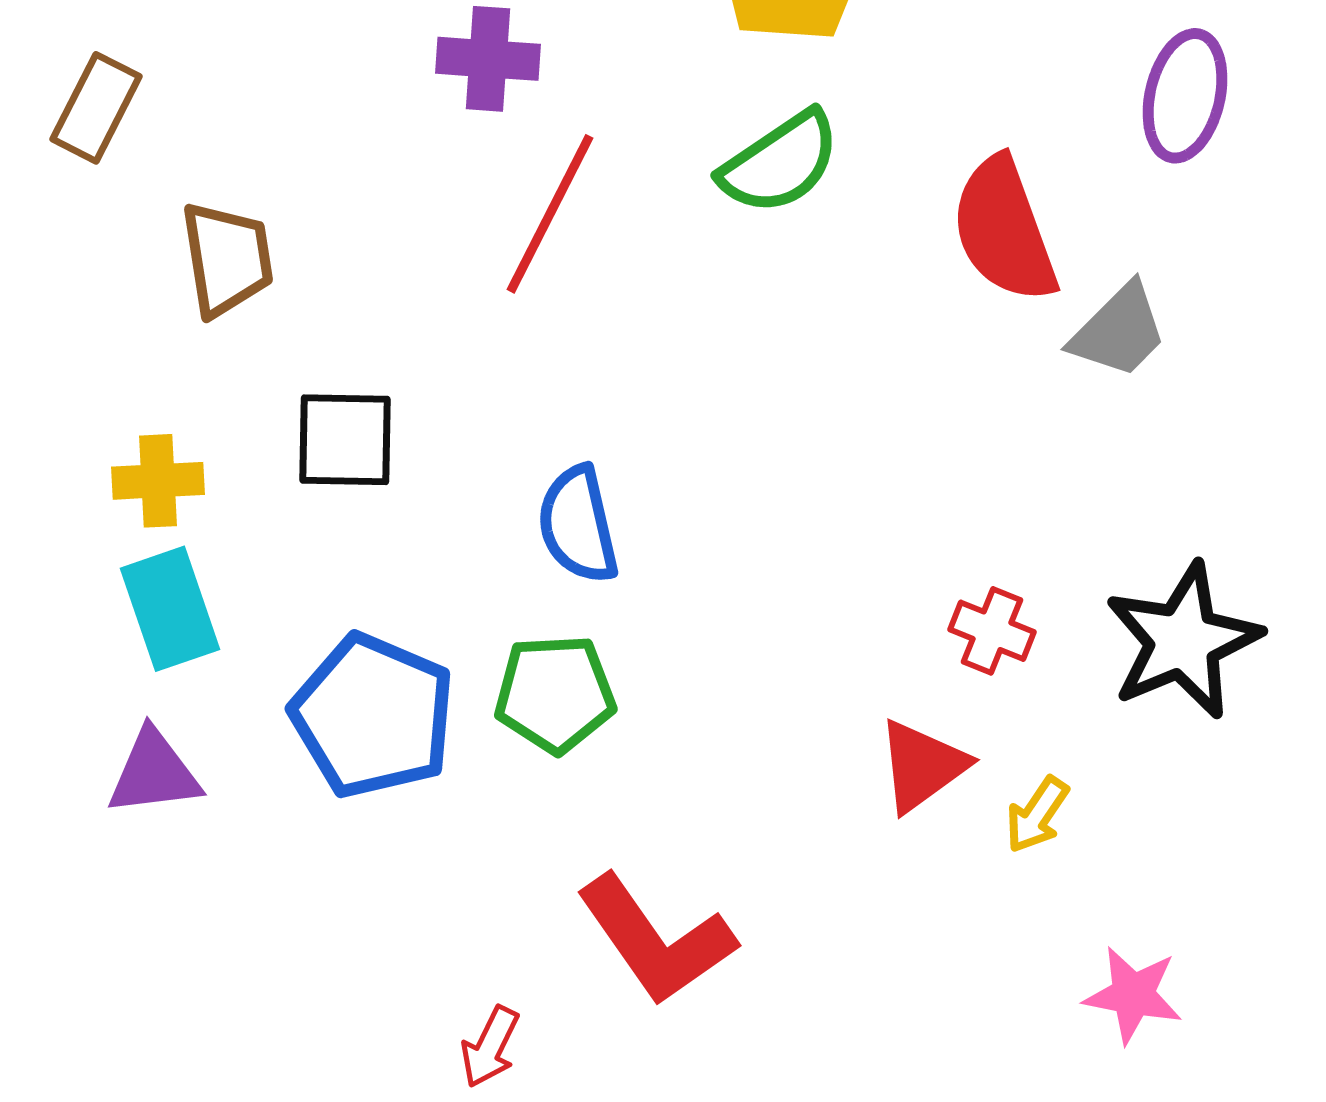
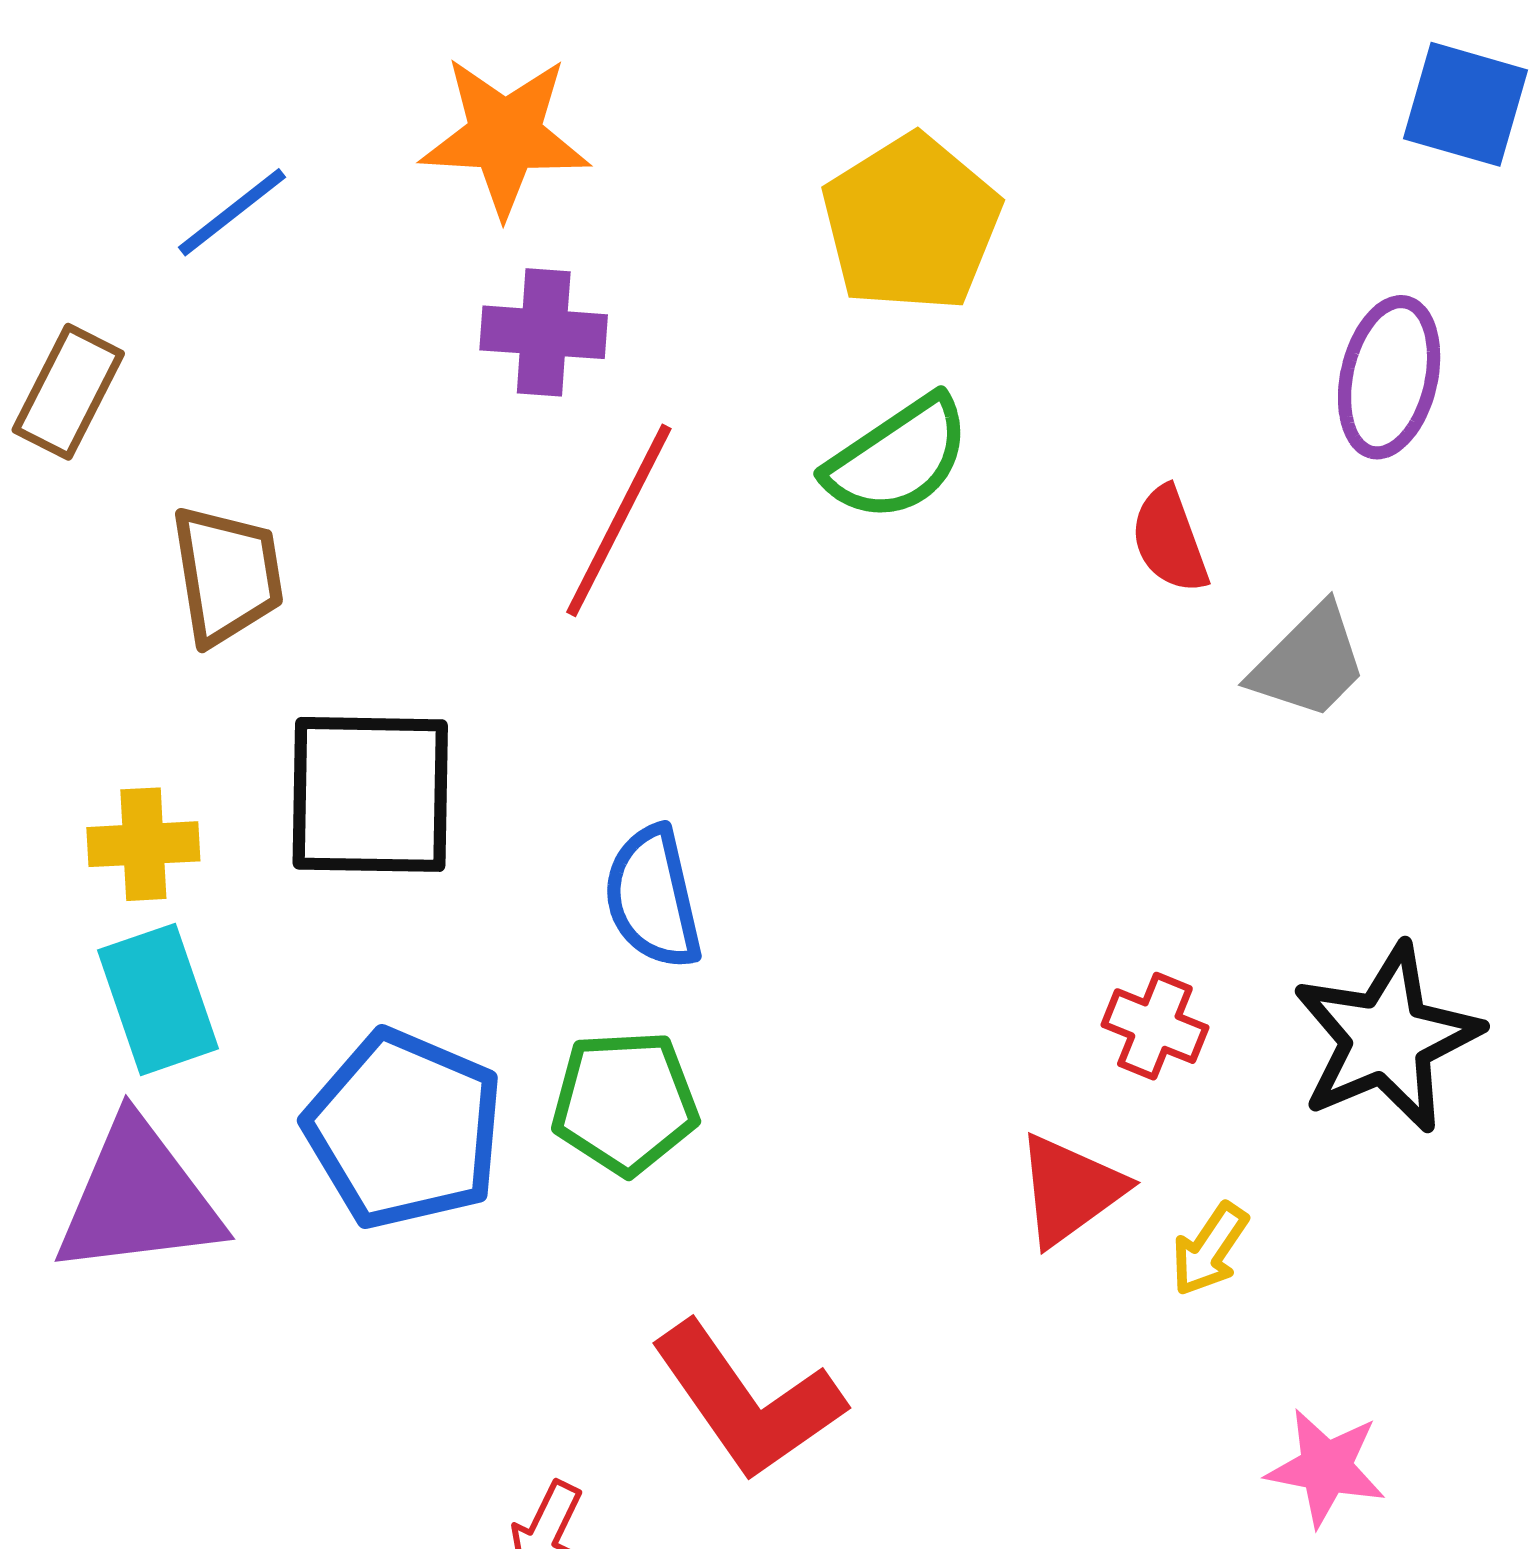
red semicircle: (1004, 230) -> (1170, 540), size x0.6
black square: (345, 440) -> (370, 794), size x1.4
purple triangle: (154, 773) -> (139, 1198), size x1.5

